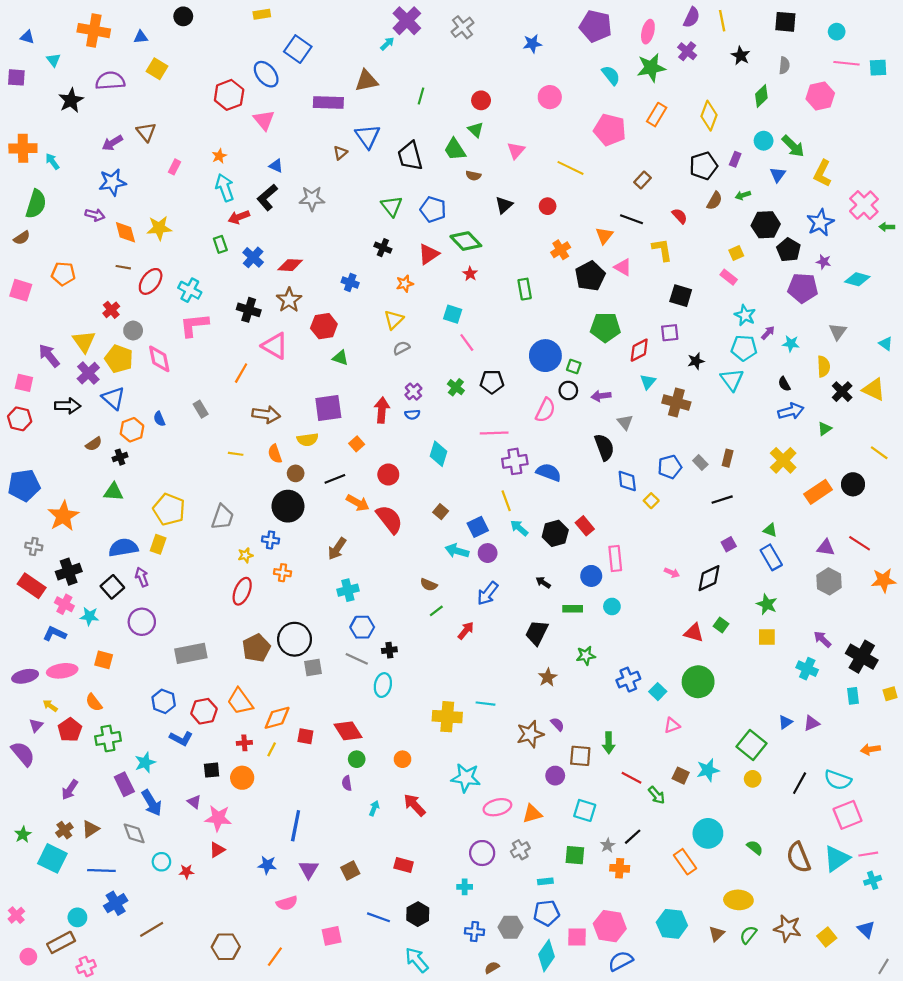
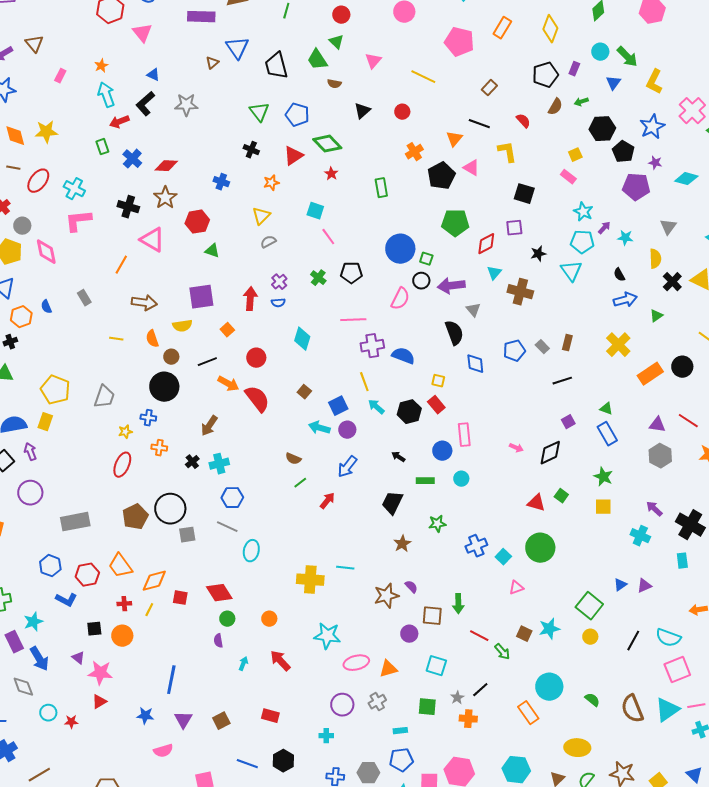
purple arrow: (601, 396) -> (451, 286), size x1.5
yellow square: (651, 501) -> (438, 381), moved, turned -32
black cross: (389, 650) -> (192, 462), moved, turned -32

